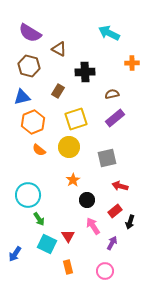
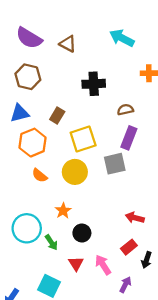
brown triangle: (59, 49) -> (68, 44), moved
brown rectangle: (58, 91) -> (57, 116), moved
purple rectangle: (115, 118) -> (129, 138), turned -30
gray square: (107, 158) -> (115, 164), moved
orange star: (73, 180) -> (63, 211), moved
black circle: (87, 200) -> (82, 233), moved
green arrow: (39, 219) -> (51, 242), moved
red triangle: (68, 236) -> (76, 264), moved

